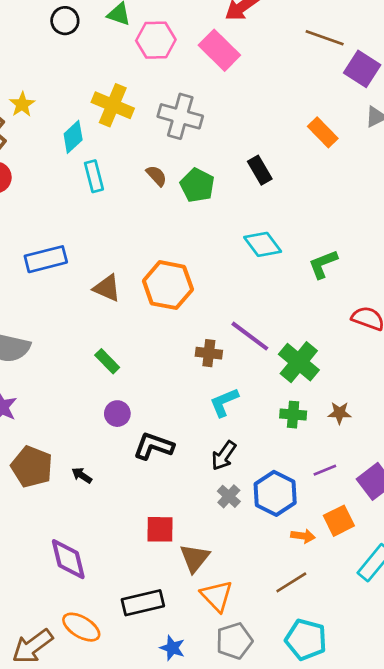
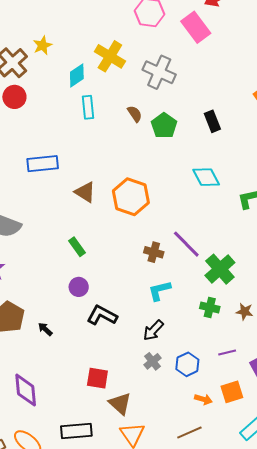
blue hexagon: (275, 493) -> (187, 364), size x0.7
brown triangle: (195, 558) -> (120, 403), turned -35

